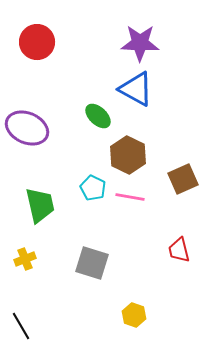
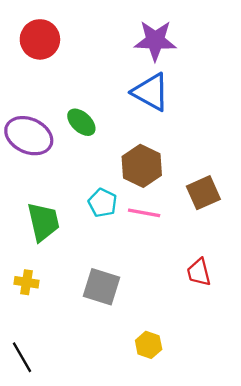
green ellipse: (98, 116) -> (81, 122), moved
yellow cross: (25, 259) -> (27, 282), turned 30

